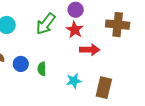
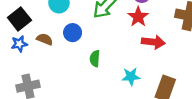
blue circle: (21, 64) -> (73, 33), moved

